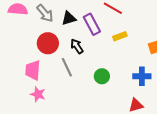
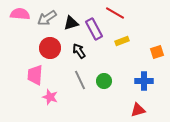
gray arrow: (45, 13) -> (47, 18), turned 96
gray line: (67, 67) -> (80, 80), moved
pink star: (38, 94) -> (50, 97), moved

